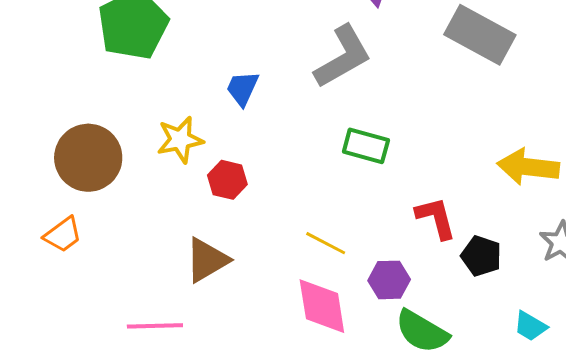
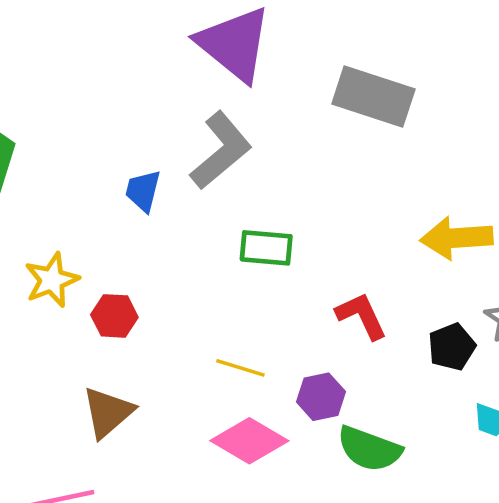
blue trapezoid: (242, 88) -> (143, 191), moved
black pentagon: (481, 256) -> (452, 347), moved, turned -30
pink diamond: (322, 306) -> (249, 441), turned -40

